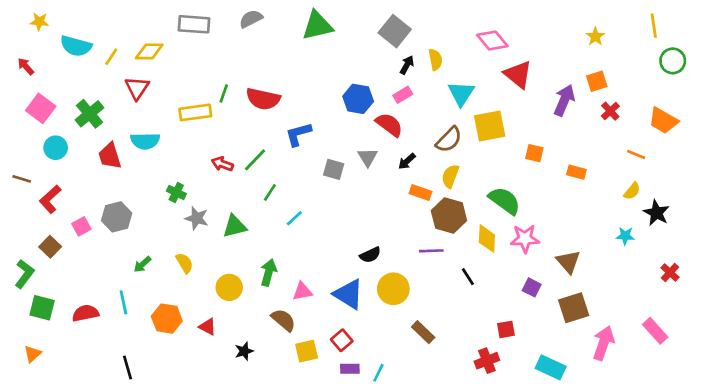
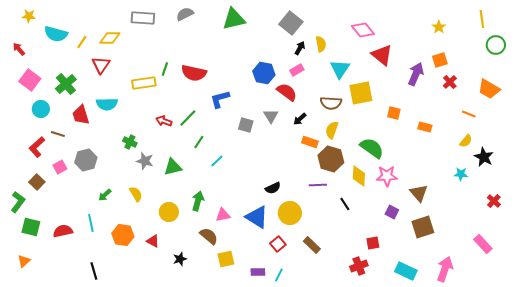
brown semicircle: (449, 140) -> (331, 103), turned 50
brown line: (22, 179) -> (58, 134), moved
red square: (342, 340) -> (278, 244), moved
pink arrow: (604, 343) -> (445, 269), moved

